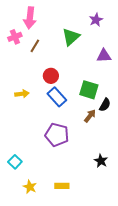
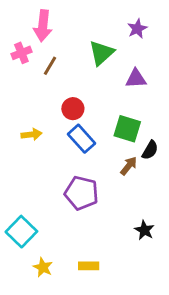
purple triangle: (104, 56) -> (136, 79), moved
cyan square: (15, 162) -> (21, 232), size x1.5

